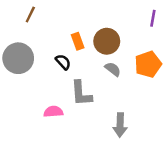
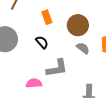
orange rectangle: (78, 41) -> (47, 17), moved
gray L-shape: (81, 93) -> (57, 68), turned -95

